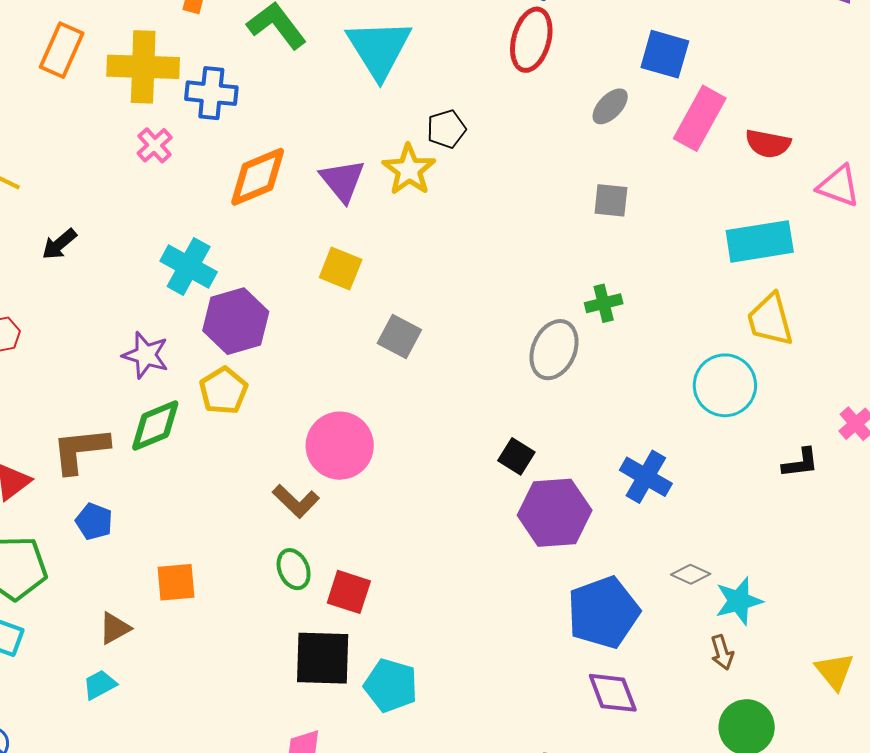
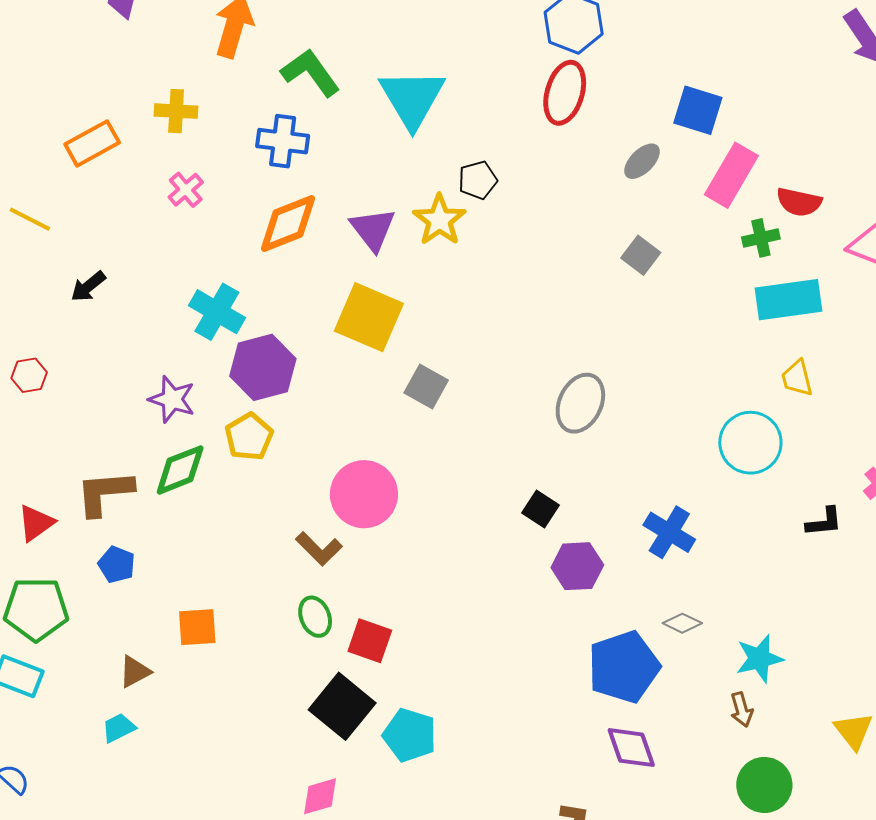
orange rectangle: (62, 50) -> (92, 143), moved, turned 36
yellow cross: (143, 67) -> (176, 111), size x0.6
blue cross: (211, 93) -> (283, 141), moved
gray square: (611, 200) -> (641, 255), turned 30
yellow square: (341, 269) -> (369, 317), size x1.6
green cross: (604, 303) -> (761, 238), moved
yellow trapezoid: (770, 320) -> (797, 378), size x0.7
purple hexagon: (555, 513) -> (577, 566), size x0.7
gray diamond: (691, 574) -> (682, 623), moved
black square: (323, 658) -> (342, 706), turned 36

